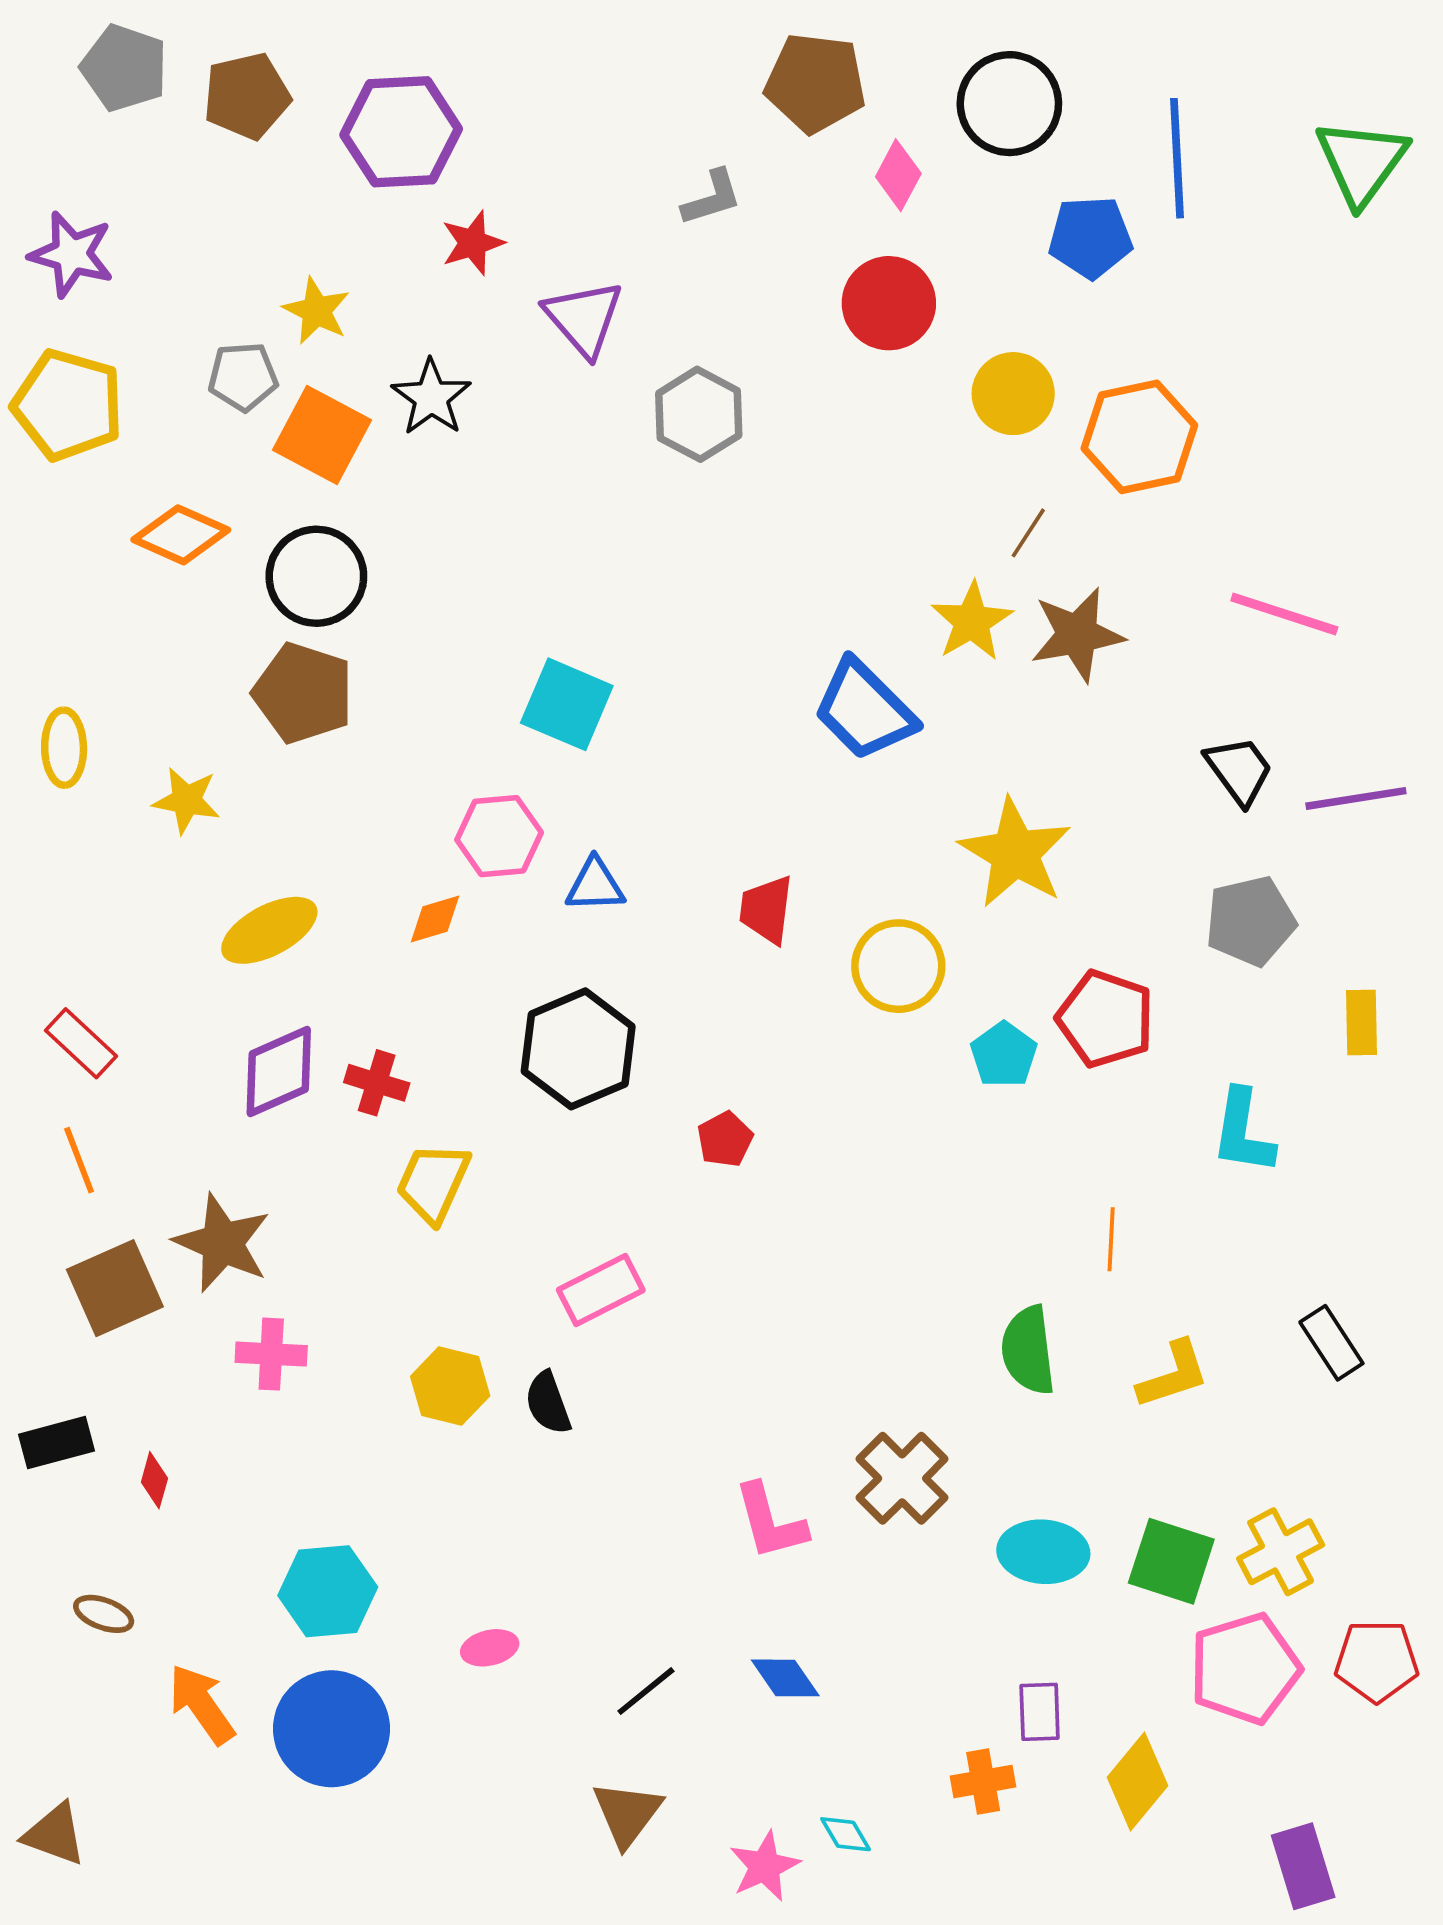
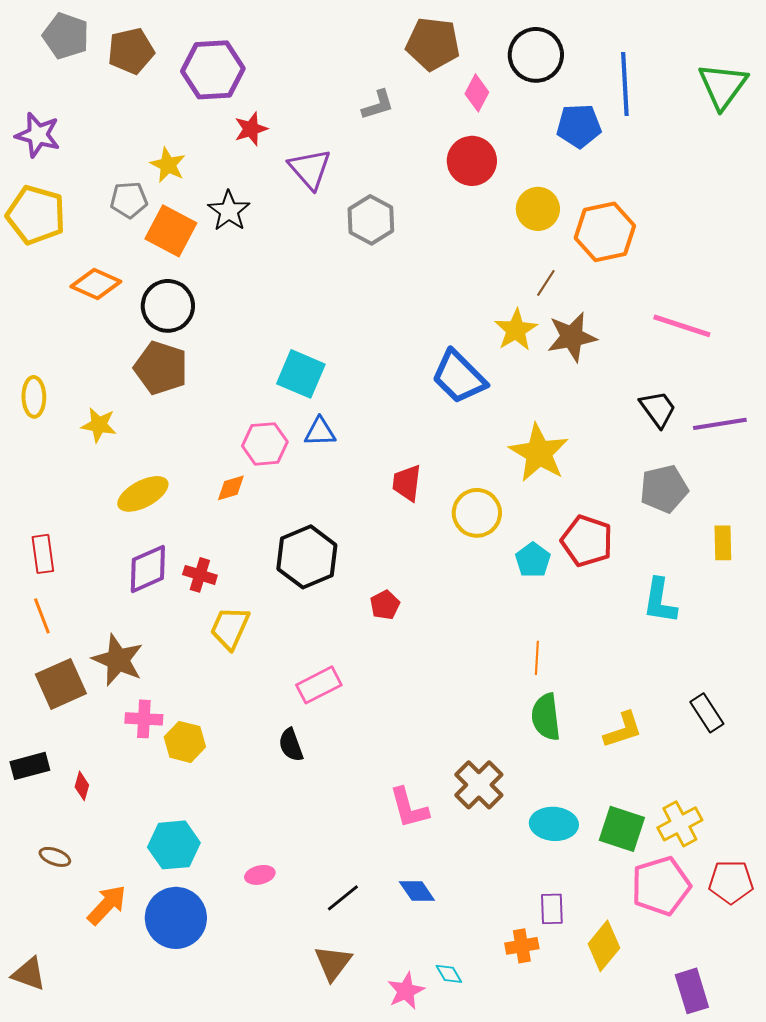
blue triangle: (595, 885) -> (320, 432), moved
red rectangle: (81, 1043) -> (43, 554), turned 39
orange line: (1111, 1239) -> (537, 658), moved
yellow hexagon: (450, 1386) -> (185, 742), moved
orange arrow: (202, 1704) -> (107, 905), turned 78

